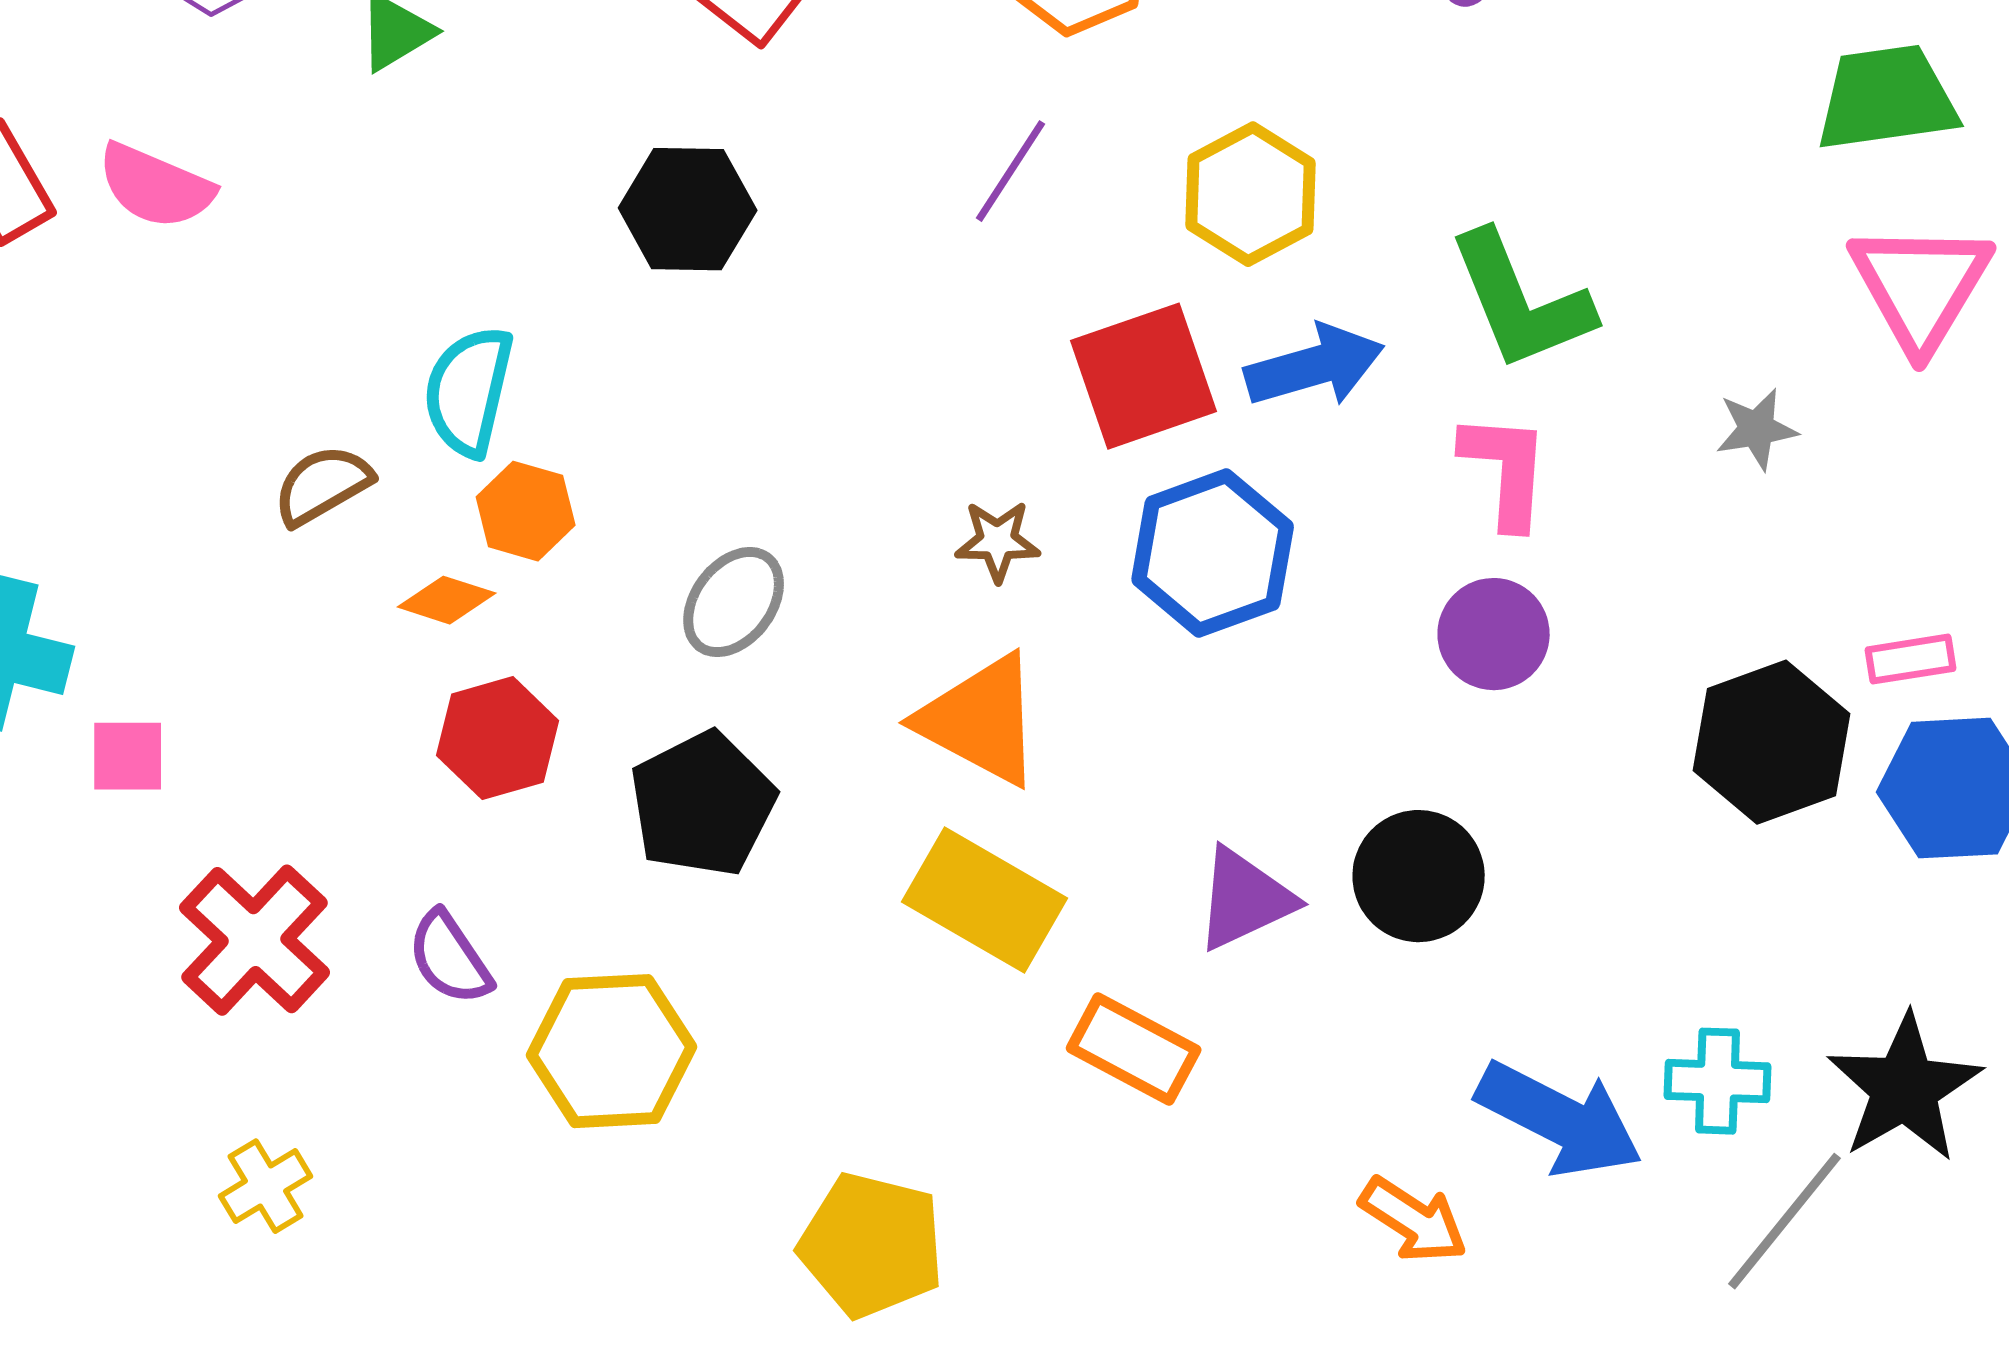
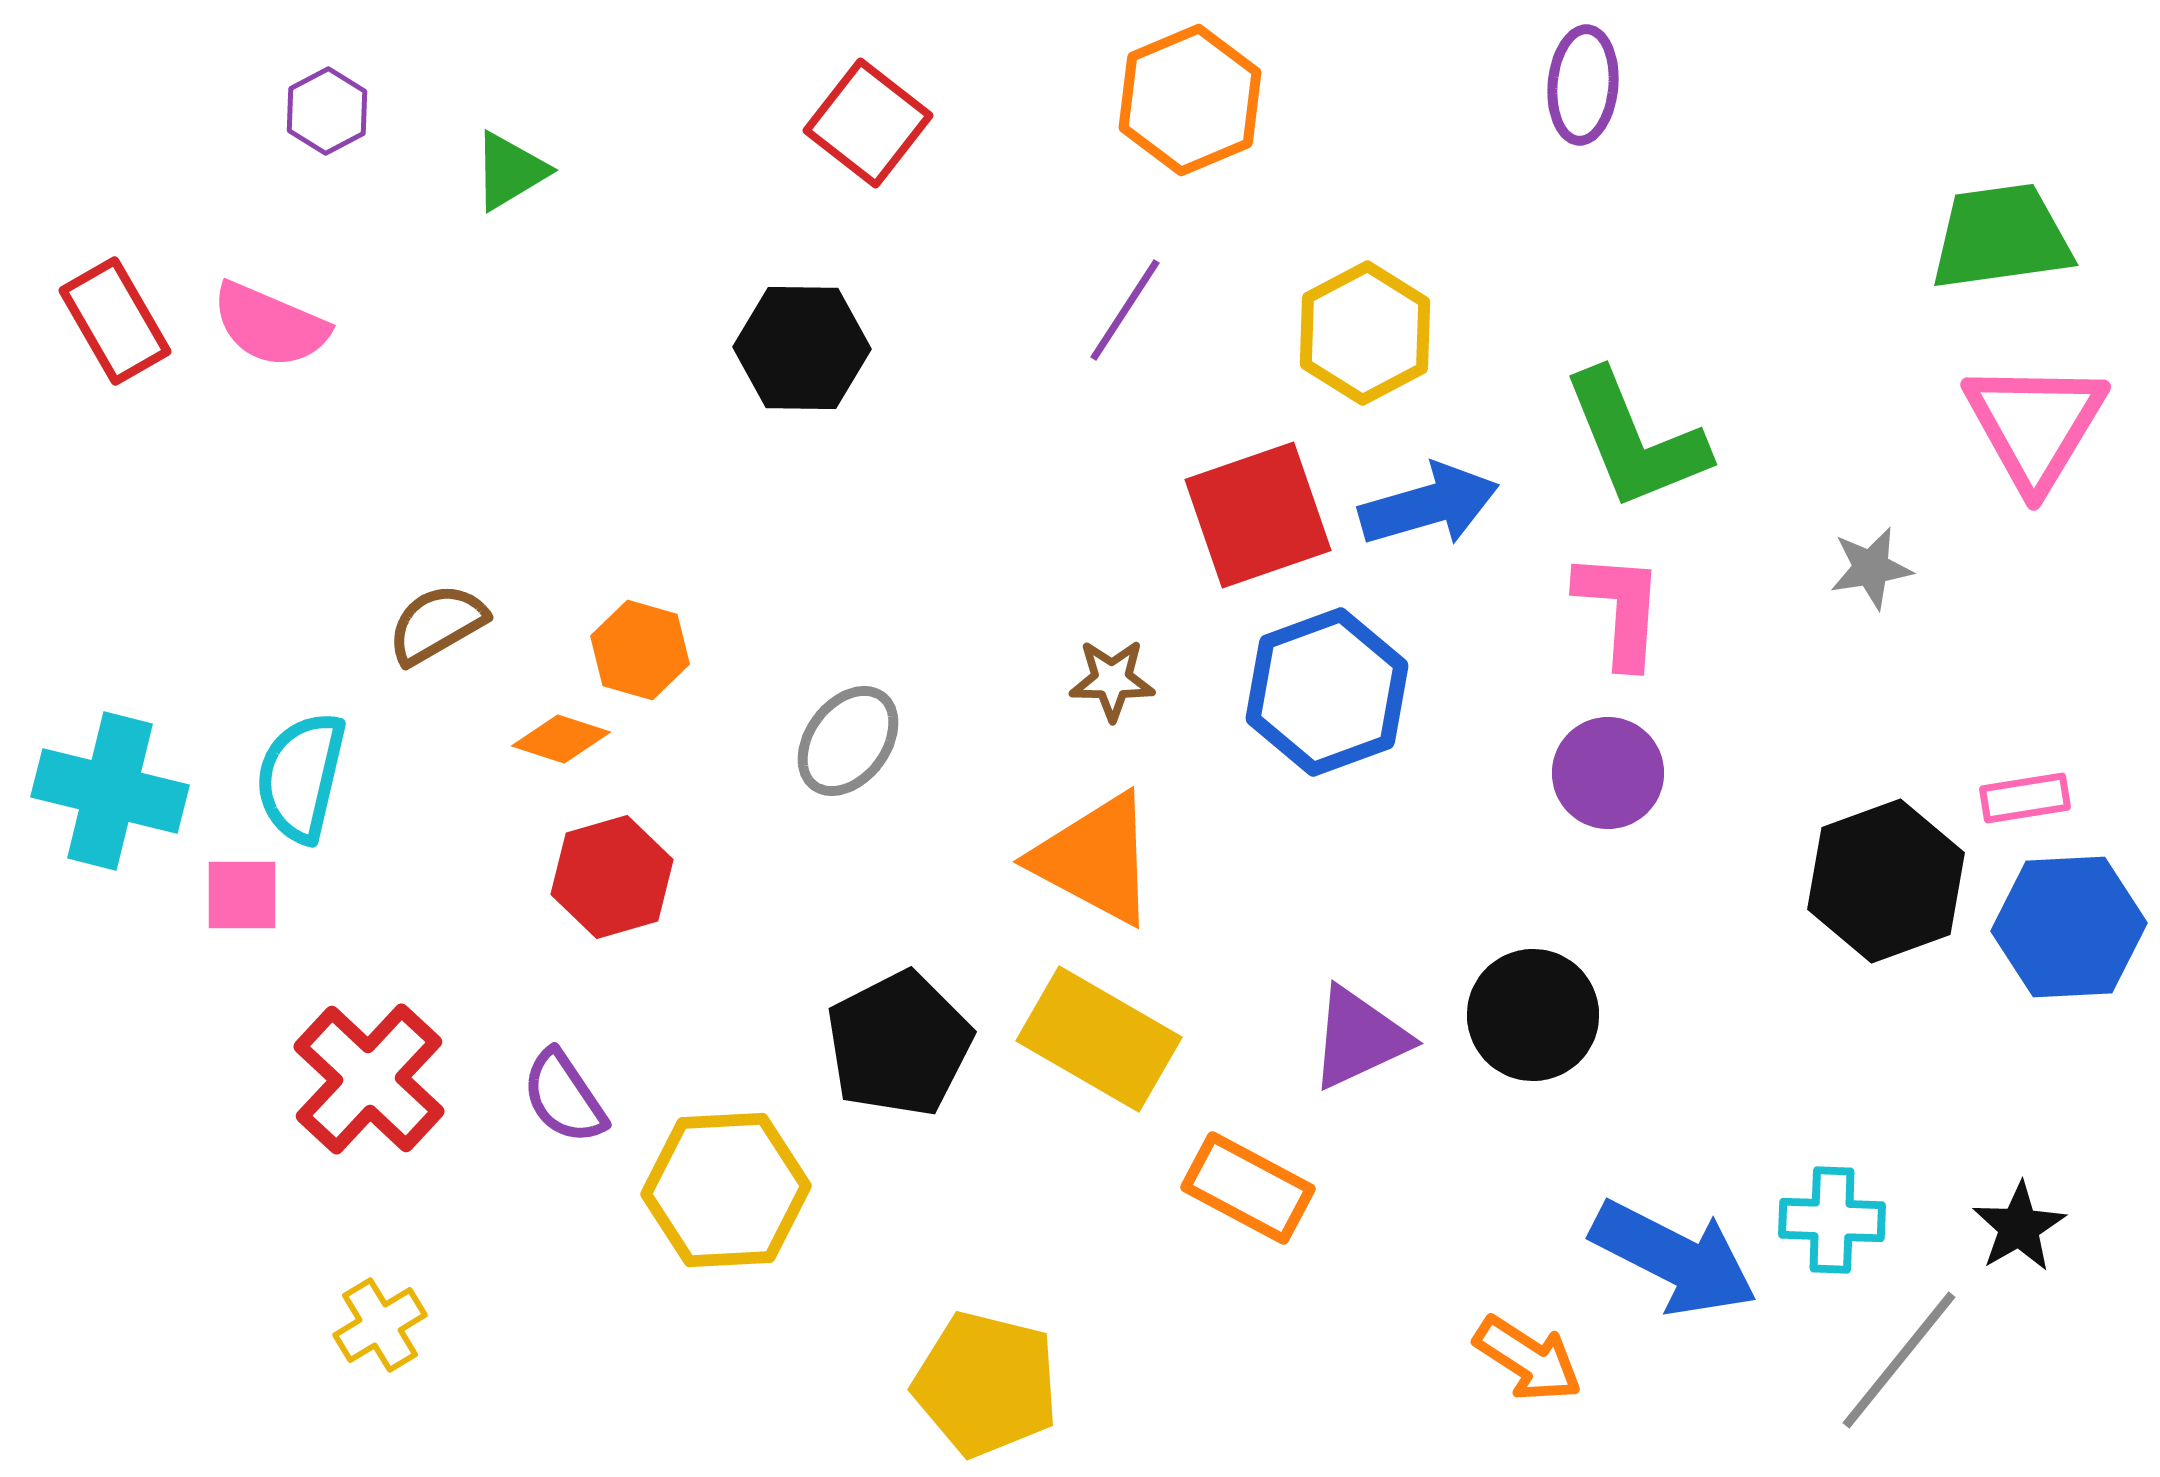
cyan semicircle: (469, 391) -> (301, 777), moved
black pentagon: (703, 804) -> (899, 1044), moved
black star: (1905, 1088) -> (2019, 1227), size x0.6

